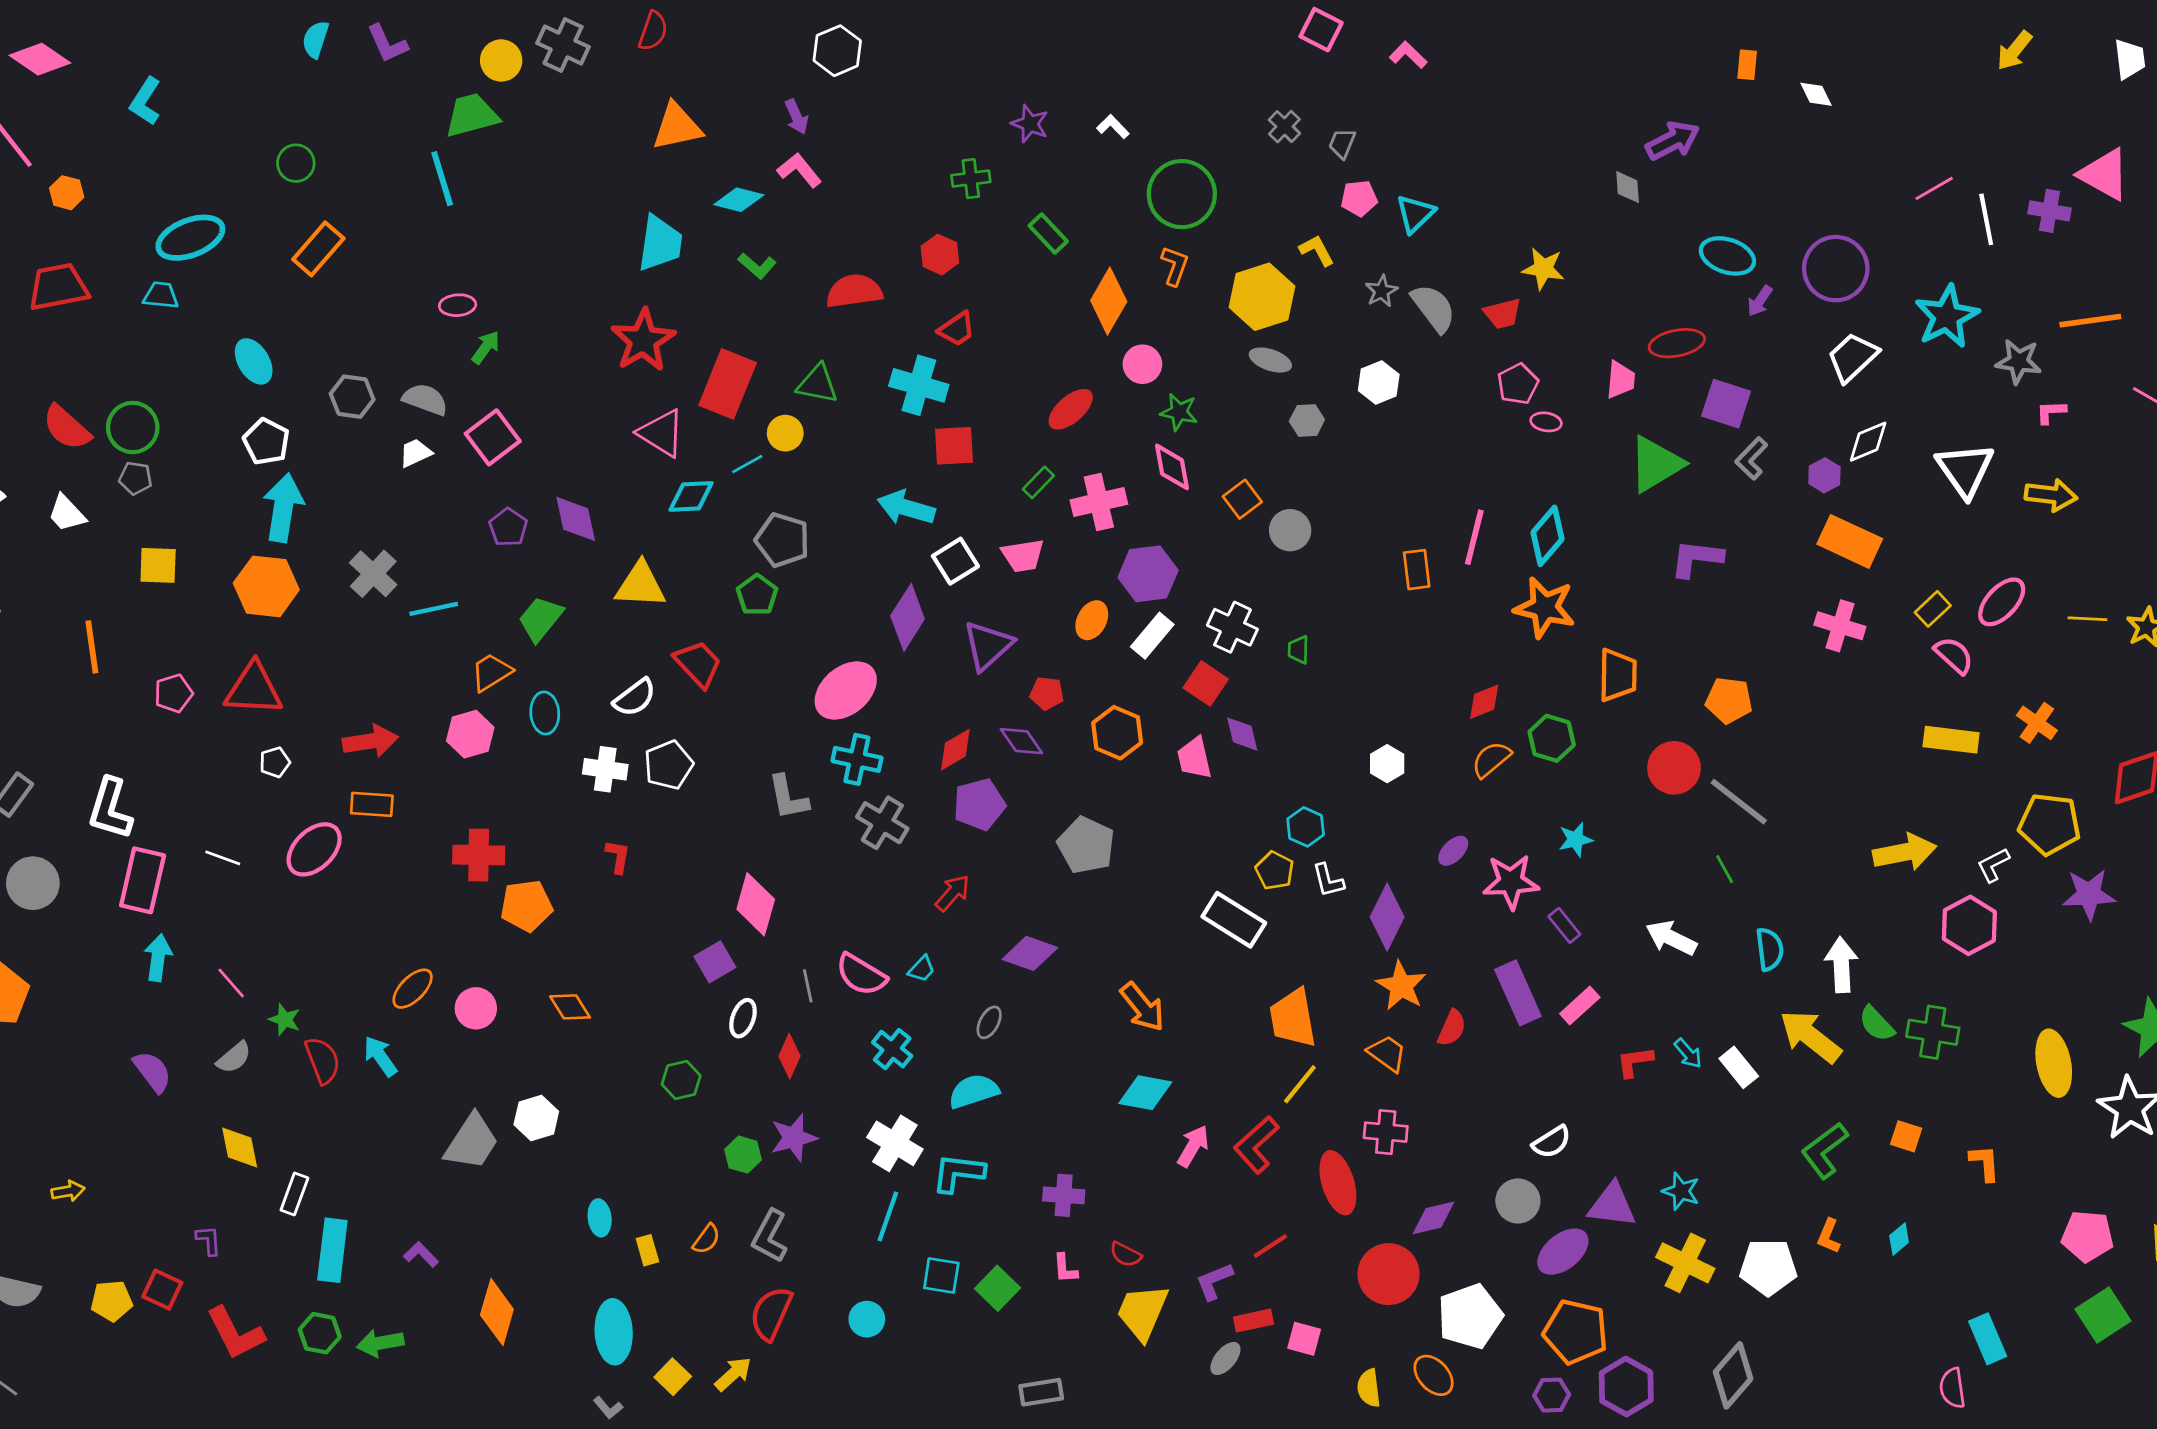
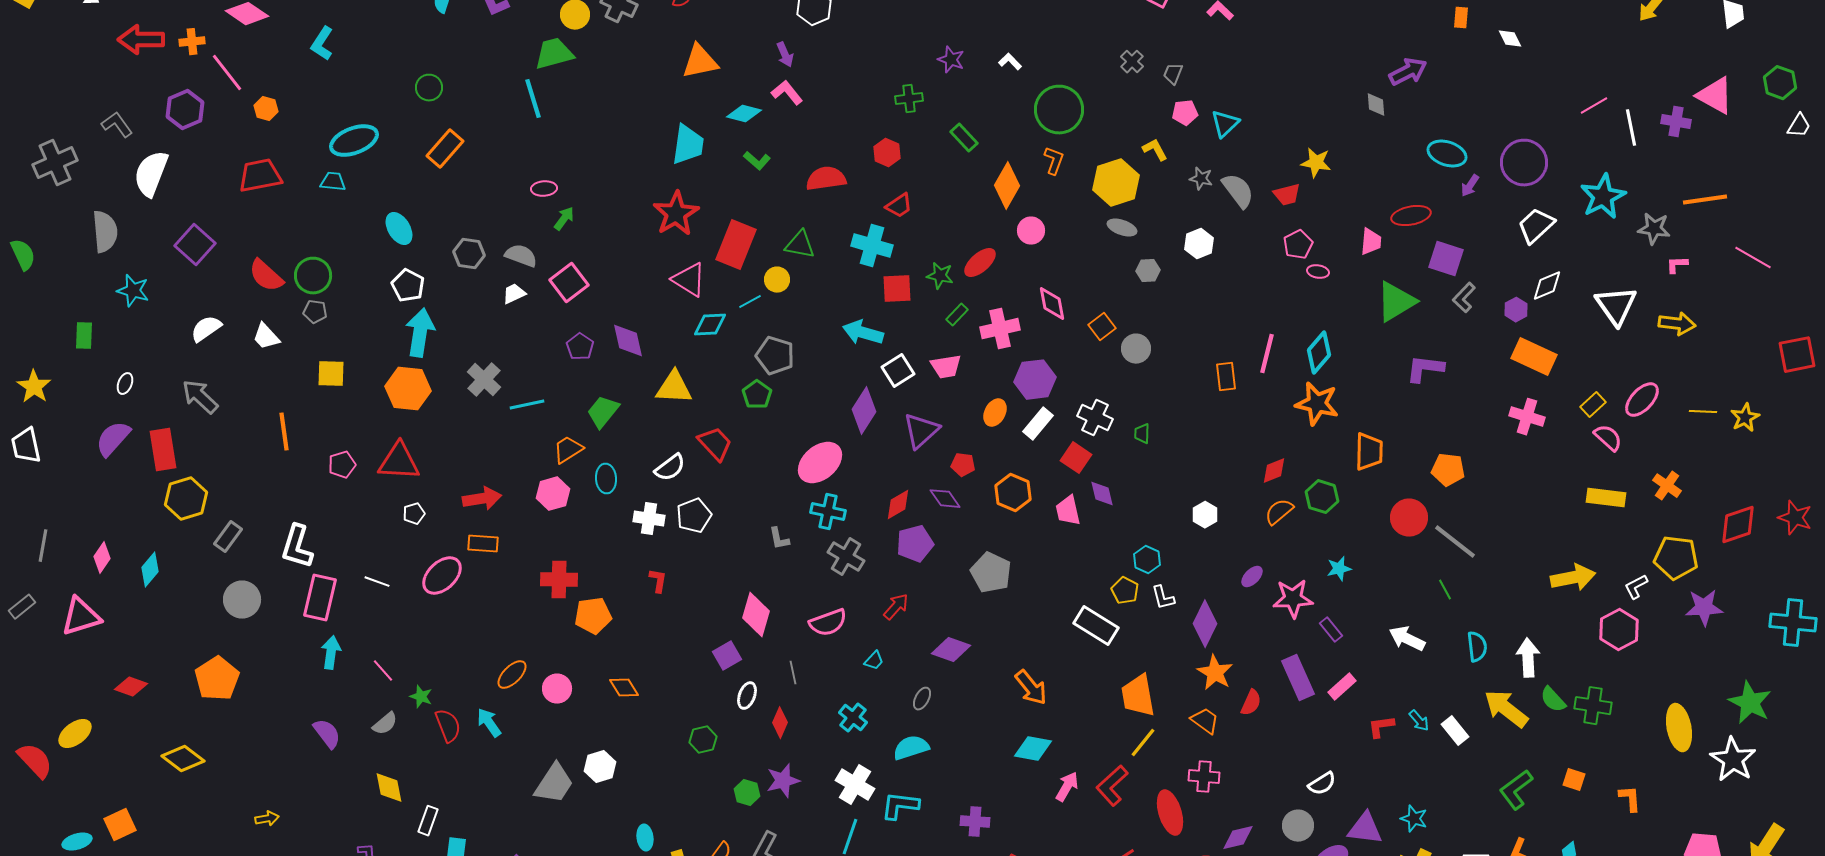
gray star: (1382, 291) -> (1201, 179), turned -30
green star: (1179, 412) -> (940, 276), moved
gray L-shape: (788, 797) -> (779, 539), size x0.7
pink semicircle: (861, 975) -> (828, 623), moved, turned -51

